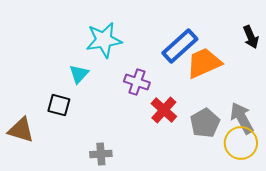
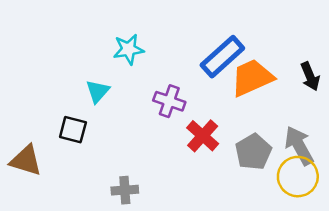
black arrow: (251, 37) -> (310, 76), moved
cyan star: (104, 40) -> (129, 49), size x0.7

